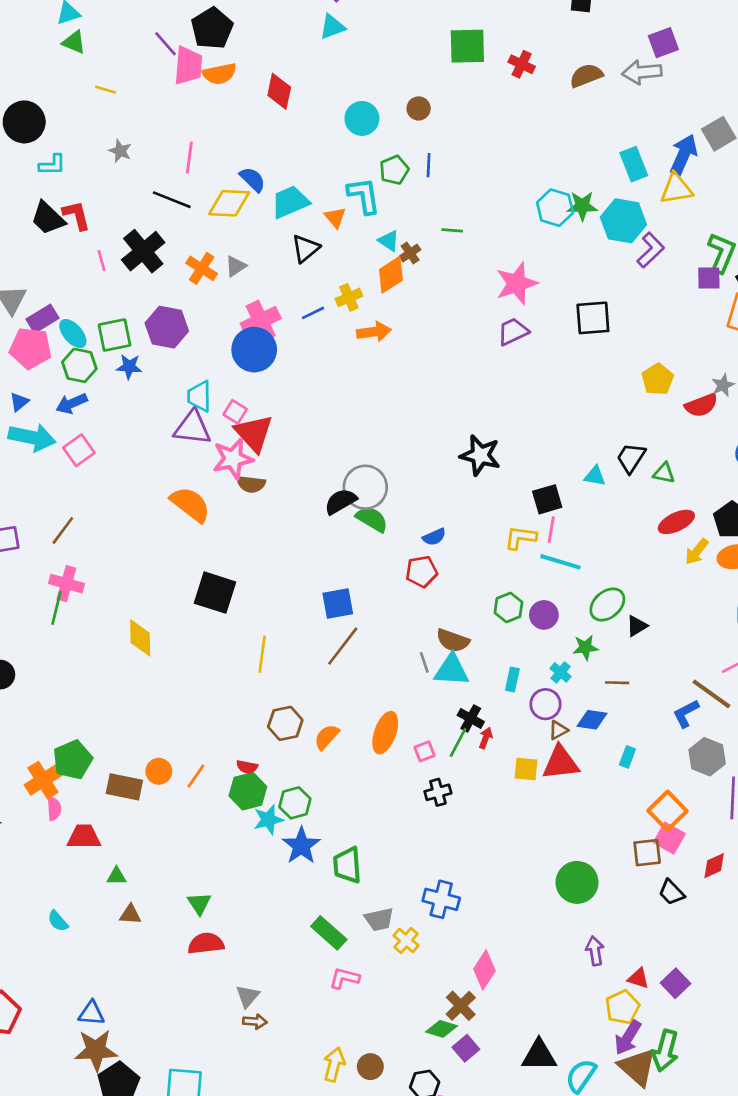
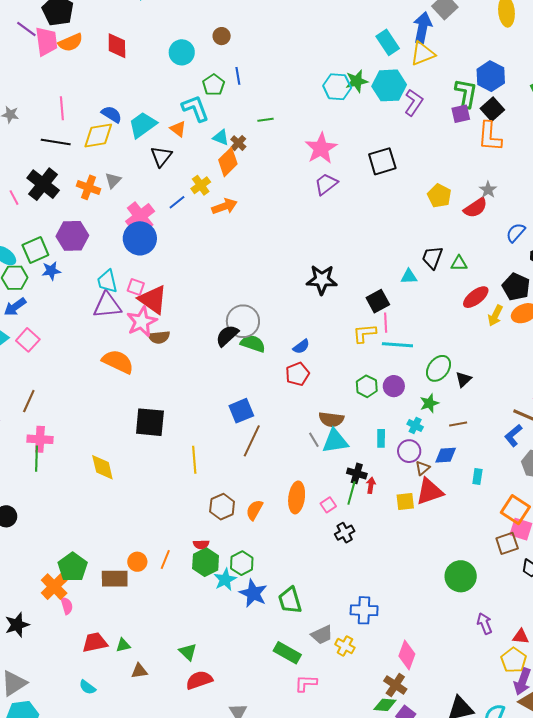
red trapezoid: (84, 837) -> (95, 642), moved

